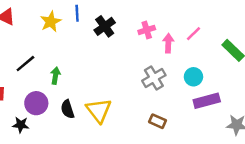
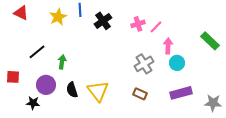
pink line: (193, 34) -> (156, 27), moved
pink arrow: (168, 43) -> (168, 46), moved
purple rectangle: (207, 101) -> (181, 93), moved
brown rectangle: (157, 121) -> (140, 94), moved

